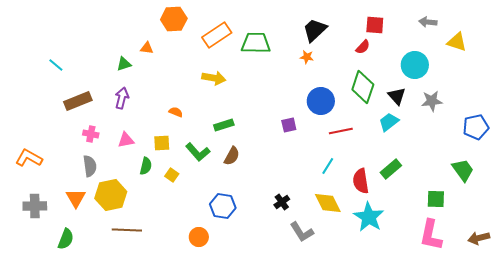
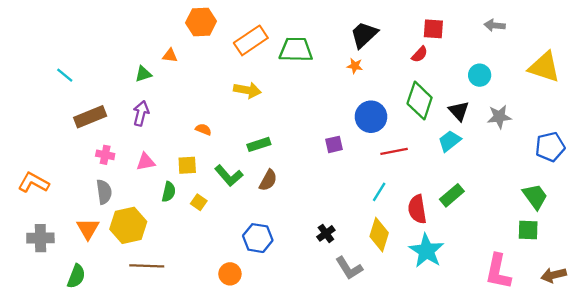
yellow triangle: (457, 42) -> (544, 67), moved, size x1.4
cyan circle: (415, 65) -> (480, 75), size x0.7
green square: (436, 199) -> (528, 230), moved
yellow diamond: (328, 203) -> (379, 235), turned 44

